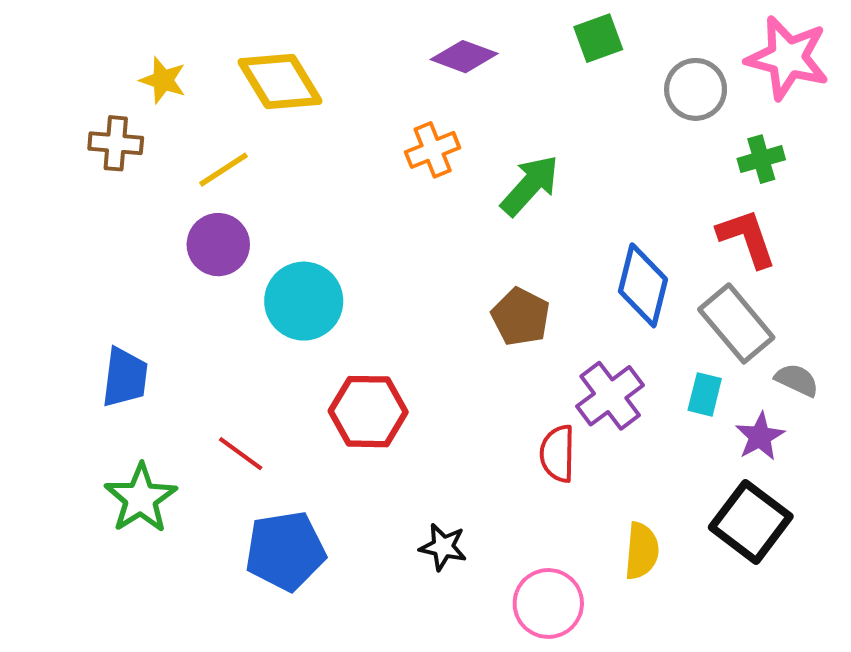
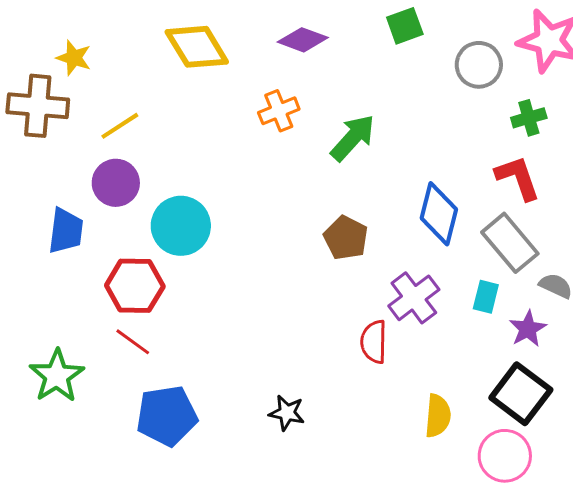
yellow diamond: (280, 82) -> (197, 47), moved
brown cross: (116, 143) -> (38, 106), size x1.5
blue trapezoid: (125, 377) -> (66, 231), moved
red hexagon: (368, 412) -> (135, 286), moved
pink circle: (548, 603) -> (505, 456), moved

